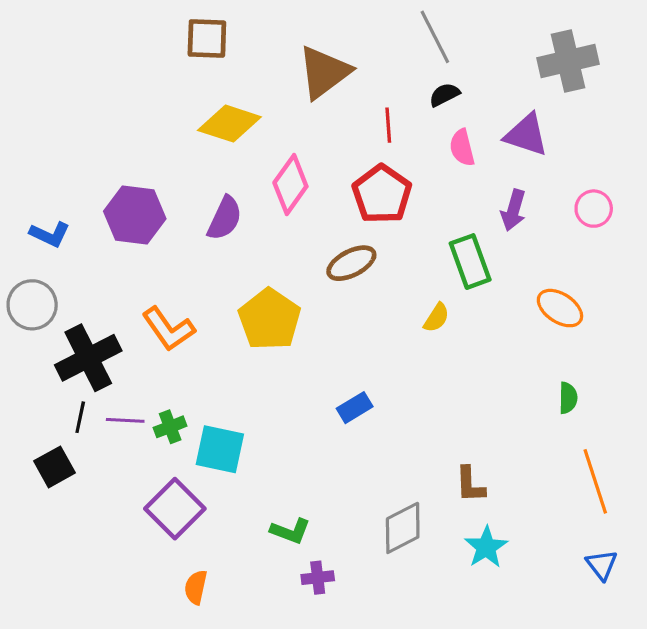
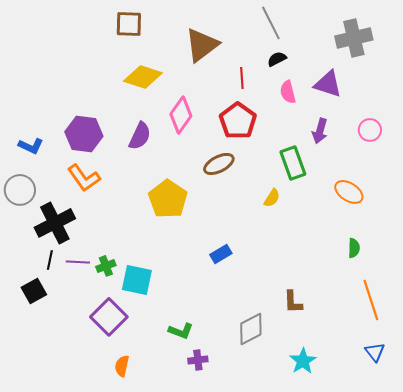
orange L-shape: (168, 329) -> (84, 178), moved
cyan star: (486, 547) -> (303, 361), moved

